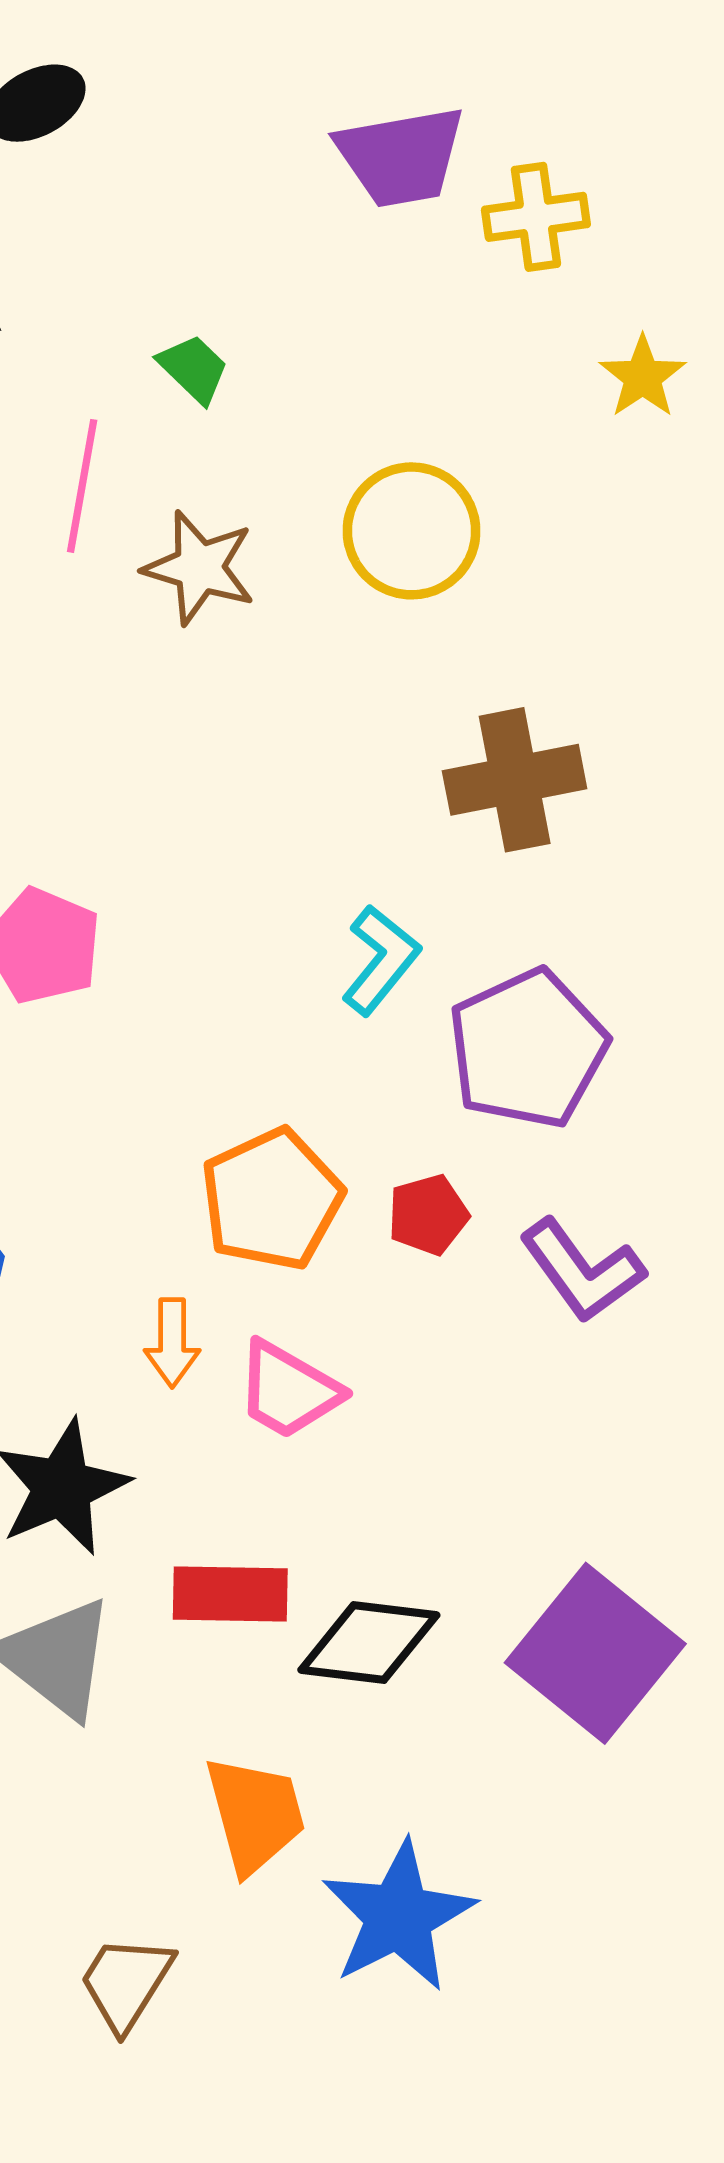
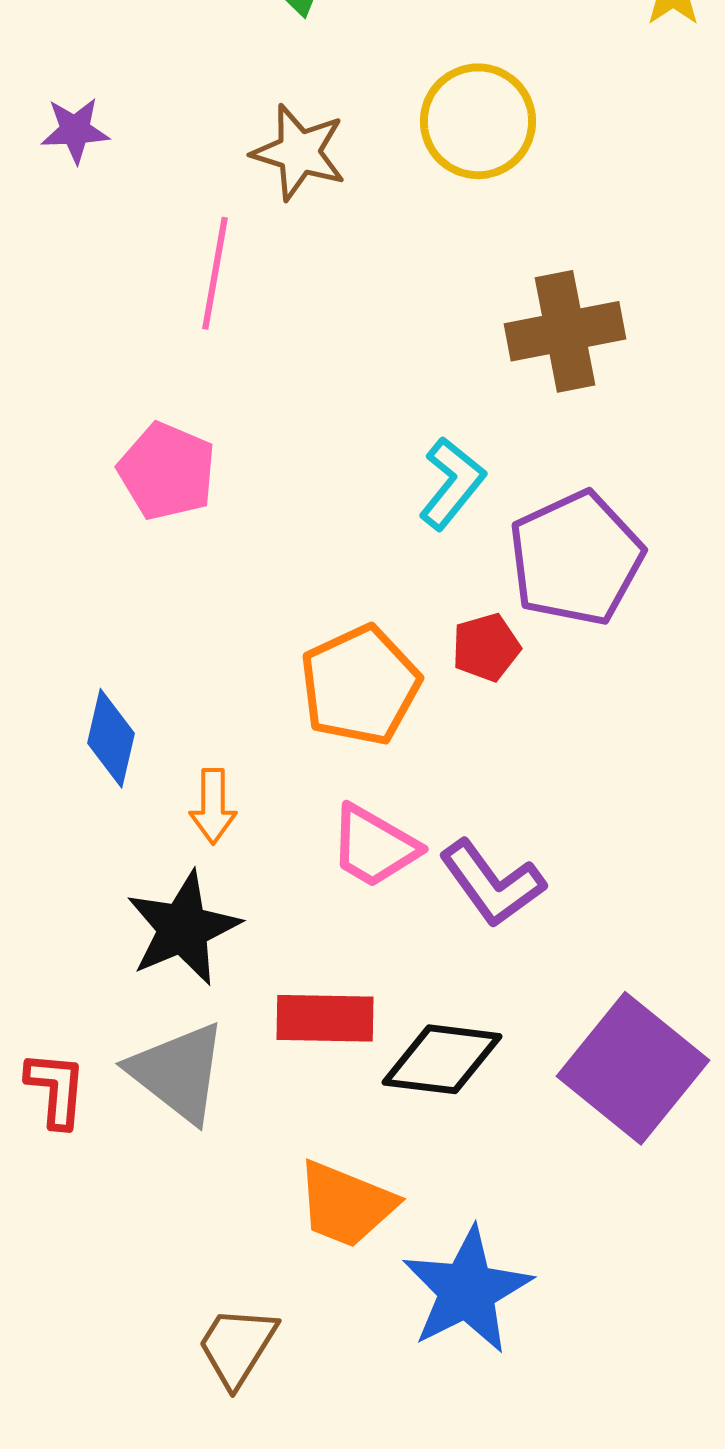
pink line: (82, 486) -> (215, 273), moved
red pentagon: (428, 1215) -> (486, 647), moved
purple L-shape: (582, 1270) -> (492, 883), moved
orange arrow: (172, 1343) -> (213, 806), moved
orange trapezoid: (255, 1814) -> (346, 1204), turned 127

